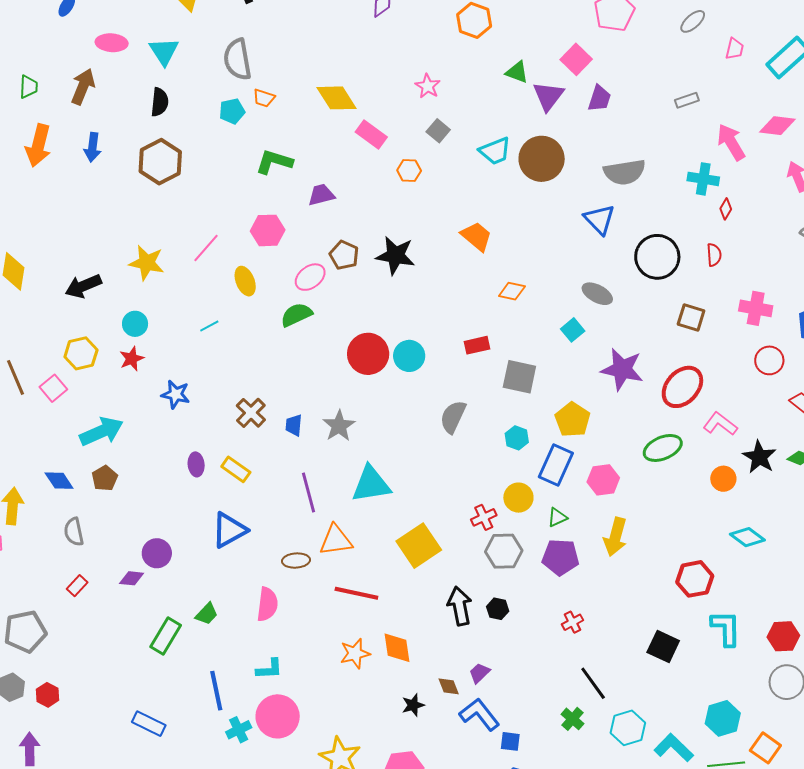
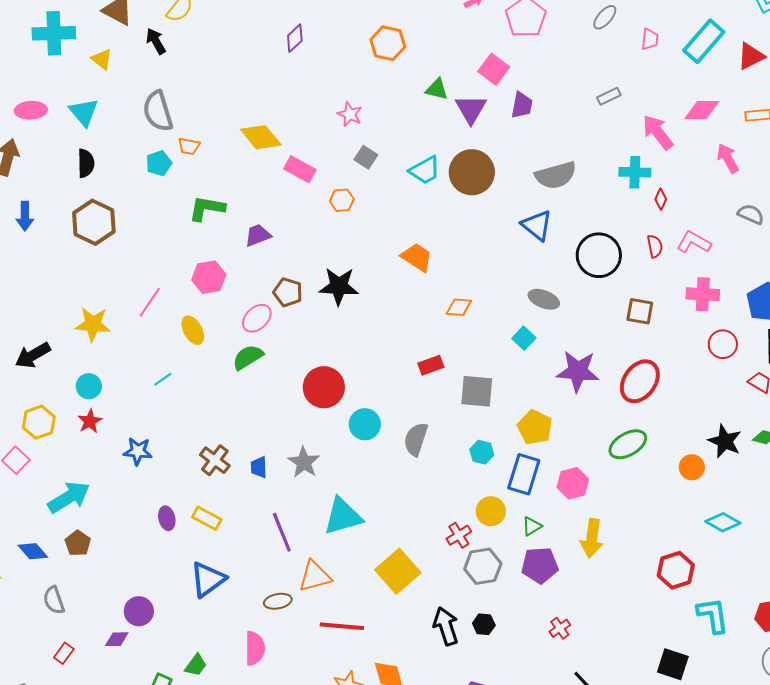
cyan circle: (409, 356) -> (365, 424), moved
pink L-shape: (720, 424) -> (694, 242), moved
black square: (663, 647) -> (673, 664), moved

